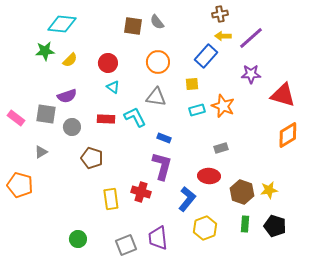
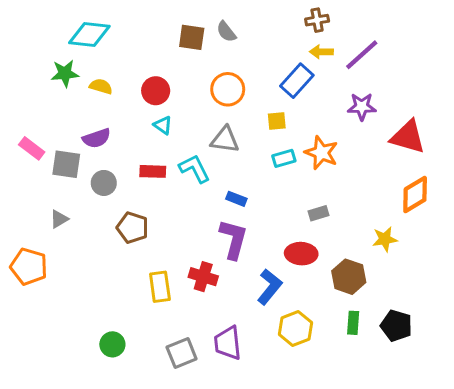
yellow semicircle: (70, 60) -> (101, 86), turned -119
pink rectangle: (16, 118) -> (32, 148), moved
yellow star: (269, 190) -> (385, 239), moved

